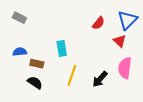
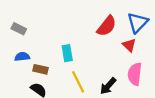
gray rectangle: (19, 18) -> (19, 29), moved
red semicircle: (99, 23) -> (107, 26), size x1.5
yellow line: (72, 75) -> (78, 82), turned -45

